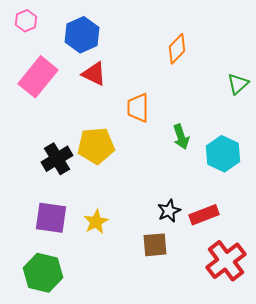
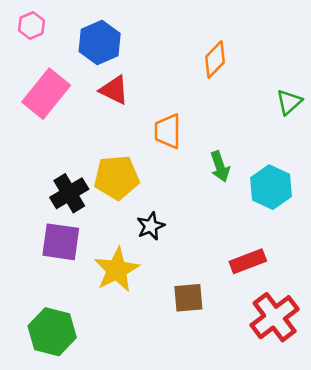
black star: (169, 211) -> (151, 226), moved
purple square: (51, 218) -> (61, 242), moved
yellow star: (96, 222) -> (117, 270), size x1.5

